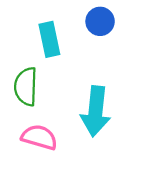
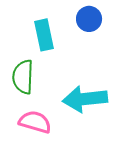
cyan arrow: (96, 111) -> (85, 99), turned 78

